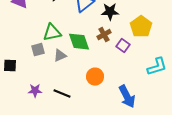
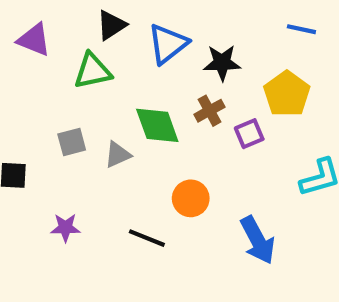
green triangle: (52, 33) -> (93, 71), moved
purple square: (123, 46) -> (249, 134), turned 32
black line: (62, 94) -> (147, 238), moved

